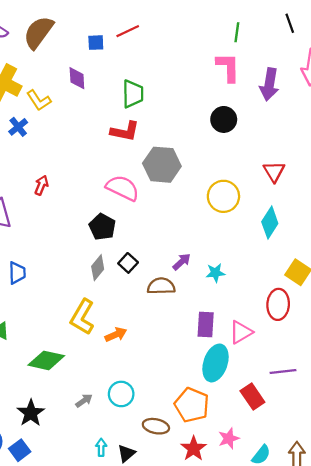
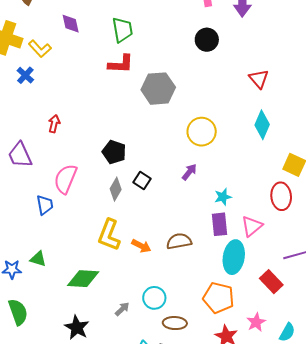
pink semicircle: (123, 188) -> (65, 179), moved, turned -84
yellow circle: (223, 196) -> (202, 132), moved
cyan star: (215, 273) -> (223, 197), moved
brown semicircle: (161, 286) -> (179, 241), moved
orange arrow: (116, 335) -> (141, 246), turned 60
brown ellipse: (156, 426) -> (175, 323), moved

